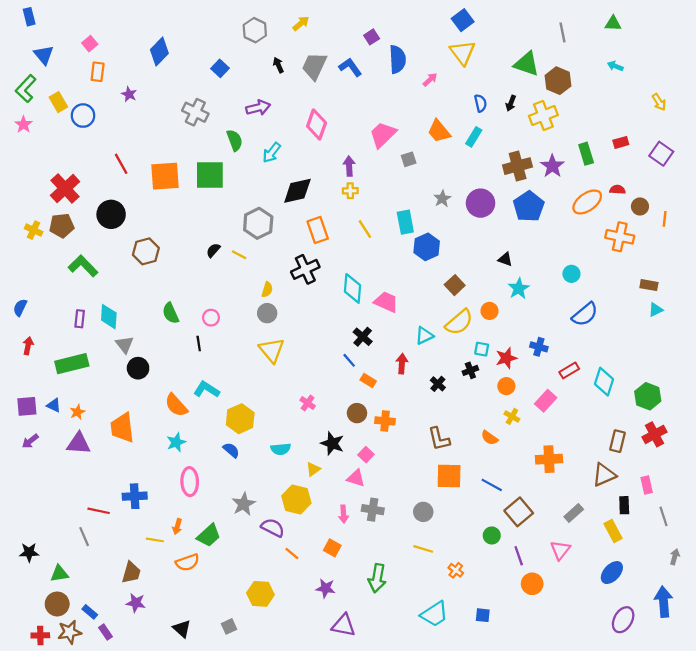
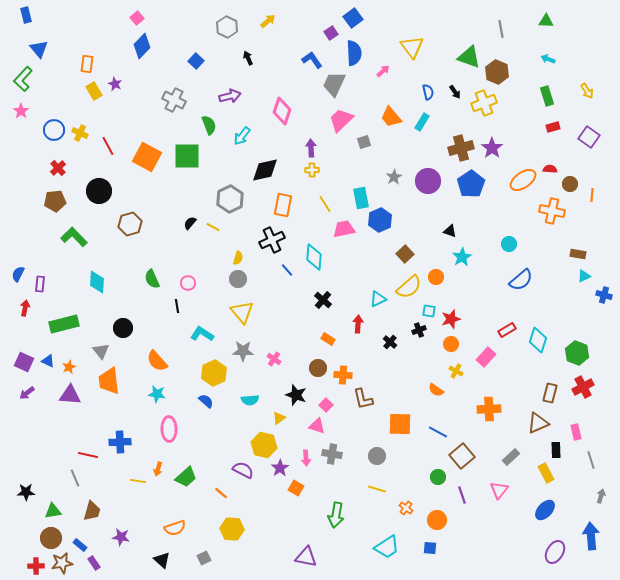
blue square: (463, 20) -> (353, 18), moved
pink square: (90, 44) -> (137, 18), moved
gray trapezoid: (314, 66) -> (334, 84), moved
yellow rectangle: (58, 102) -> (94, 91), moved
black arrow: (511, 103) -> (455, 92), turned -56
blue circle: (83, 116) -> (54, 130), moved
green rectangle: (586, 154) -> (547, 96), moved
orange square: (165, 176) -> (147, 157), turned 32
red cross: (65, 189) -> (58, 168), size x0.6
yellow cross: (34, 230) -> (80, 133), moved
orange rectangle: (318, 230) -> (283, 205), turned 30
pink trapezoid: (386, 302) -> (344, 229), moved, turned -35
purple rectangle: (80, 319) -> (40, 284), moved
gray triangle: (125, 345) -> (101, 351), moved
blue cross: (539, 347) -> (604, 295), moved
blue line: (349, 360) -> (287, 270), moved
cyan L-shape: (207, 390) -> (202, 334), moved
purple square: (27, 406) -> (24, 362), turned 30
brown L-shape: (439, 439) -> (363, 399), moved
cyan star: (176, 442) -> (157, 394), turned 30
gray star: (244, 504) -> (243, 351), moved, turned 30
orange line: (292, 553) -> (221, 493), moved
orange semicircle: (187, 562) -> (175, 528), moved
brown trapezoid: (131, 573) -> (92, 511), moved
orange circle: (532, 584) -> (437, 520), moved
purple star: (326, 588) -> (280, 468), moved, turned 30

